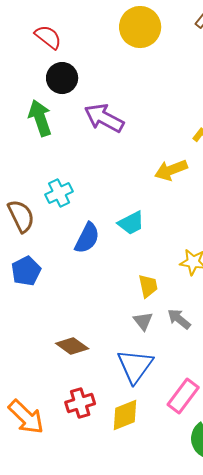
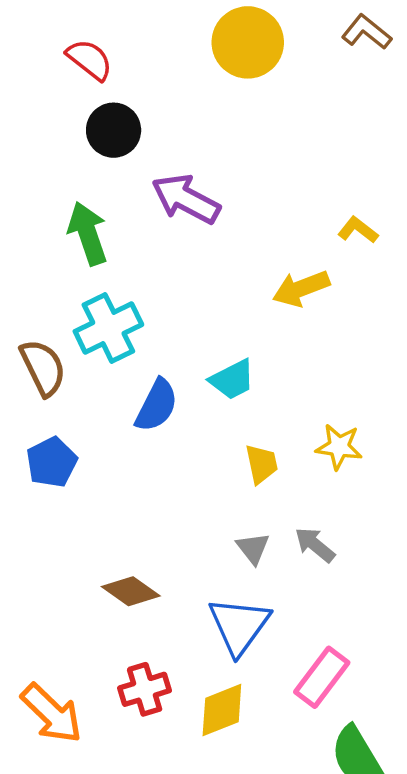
green arrow: (40, 118) -> (88, 233), moved
cyan cross: (59, 193) -> (108, 328), size x1.4
yellow trapezoid: (148, 286) -> (262, 464), moved

